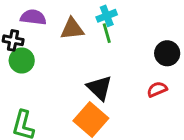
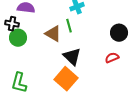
brown triangle: (72, 29) -> (53, 34), moved, turned 36
green line: (107, 33) -> (69, 26), moved

